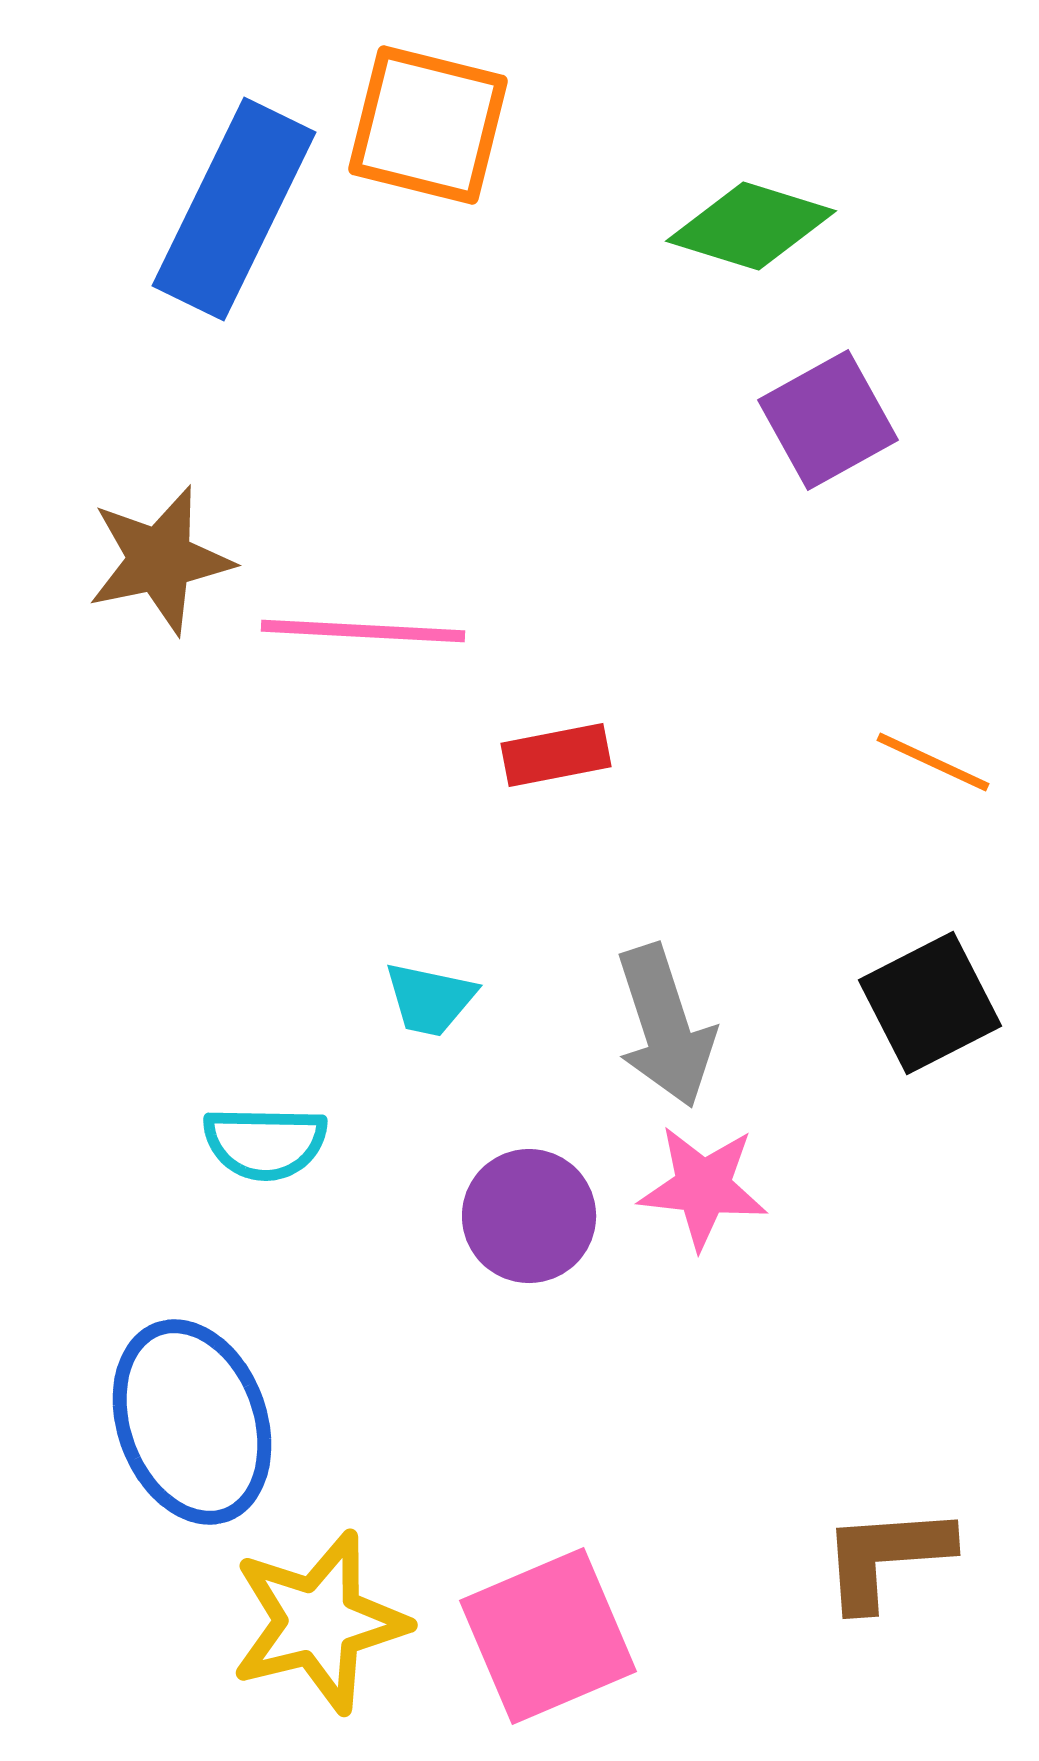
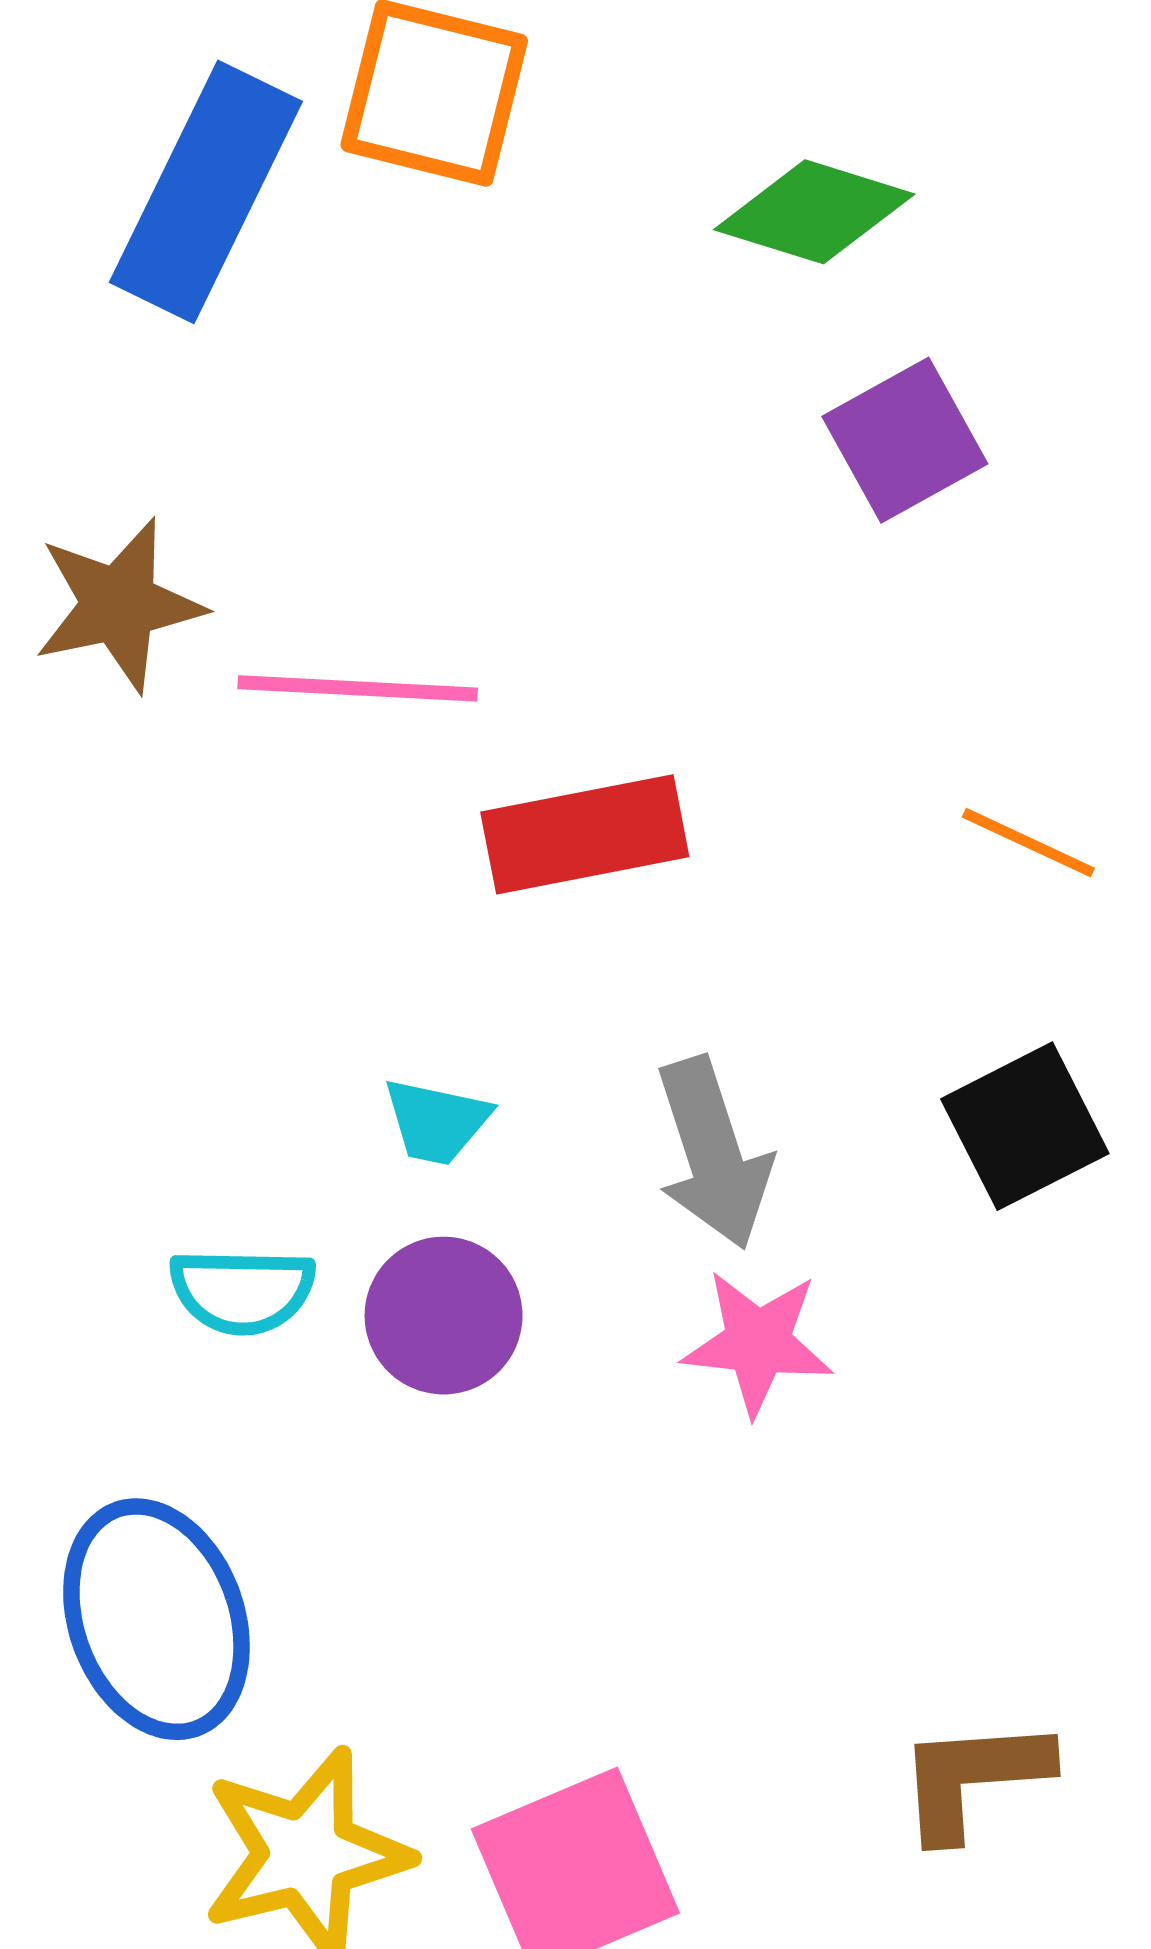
red rectangle: (556, 755) -> (585, 834), size x1.6
purple circle: (529, 1216) -> (444, 1316), moved

